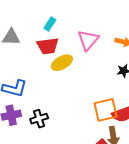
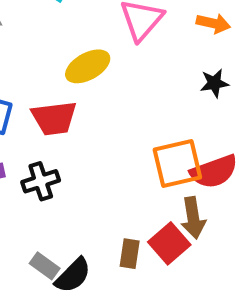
red trapezoid: (48, 46) -> (54, 118), moved

